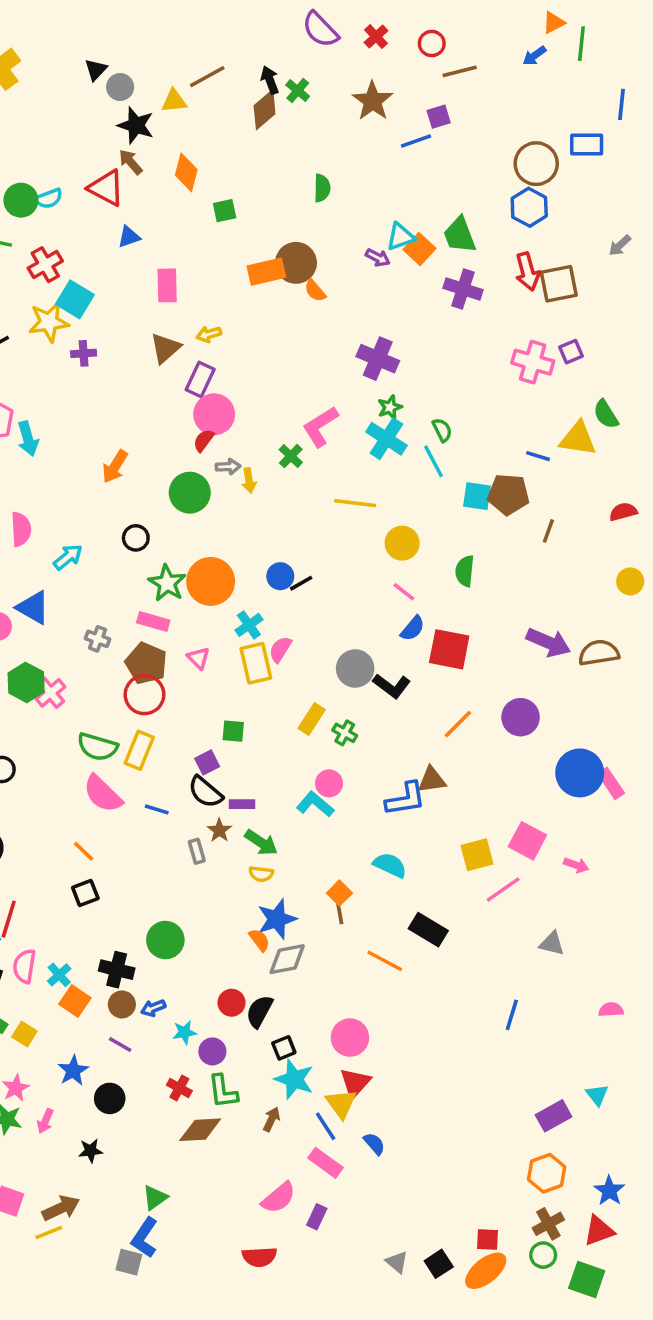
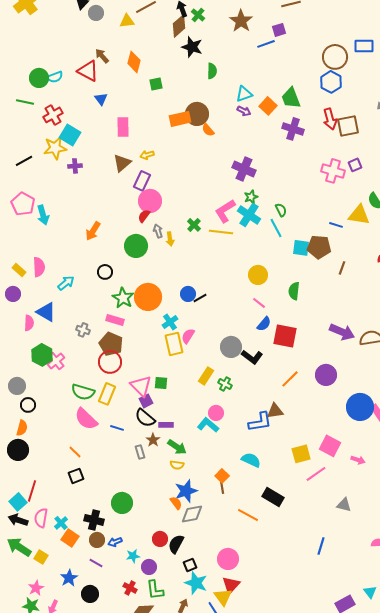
black star: (136, 125) -> (192, 47), moved
blue triangle: (129, 237) -> (101, 99), turned -48
cyan triangle: (400, 237) -> (244, 94), moved
pink L-shape: (320, 426) -> (225, 211), moved
gray arrow: (228, 467) -> (158, 231), turned -104
yellow line: (355, 503) -> (221, 232), moved
pink triangle: (198, 658) -> (141, 386), moved, size x1.6

